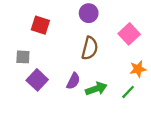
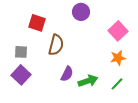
brown semicircle: (90, 48) -> (56, 45), moved
orange star: (138, 69) -> (118, 58), moved
purple square: (37, 80) -> (21, 75), moved

